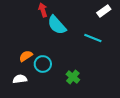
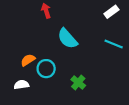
cyan semicircle: (57, 25) -> (68, 39), moved
cyan line: (93, 38) -> (114, 44), moved

